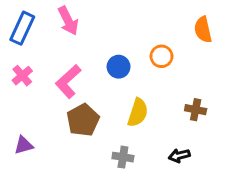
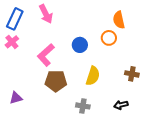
orange semicircle: (203, 30) -> (119, 20), moved
pink cross: (22, 76) -> (12, 42), moved
brown pentagon: (83, 120) -> (56, 81), turned 30

